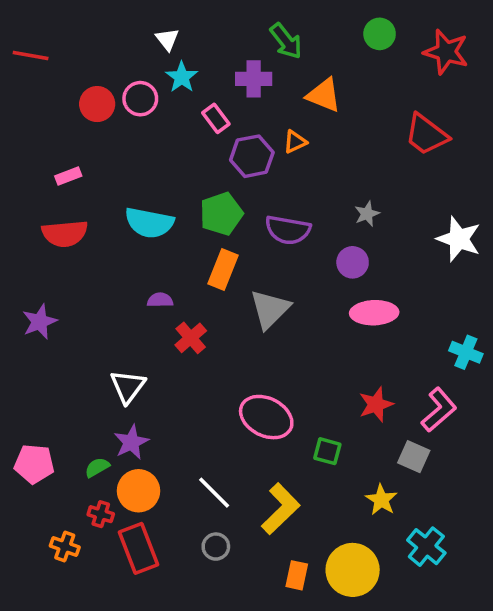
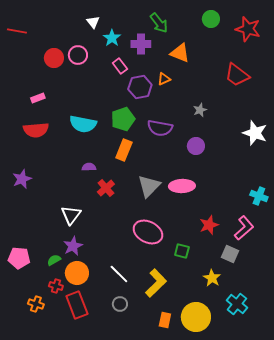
cyan star: (182, 77) -> (112, 38), moved
gray star: (367, 214) -> (200, 110), moved
gray triangle: (270, 309) -> (149, 186), moved
pink ellipse: (374, 313) -> (182, 186), moved

